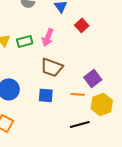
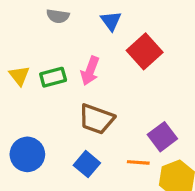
red square: (82, 25) -> (145, 51), size x1.5
blue square: (46, 95) -> (87, 164), turned 35

